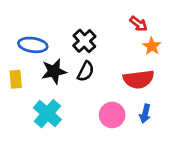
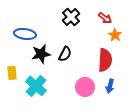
black cross: (84, 41) -> (71, 17), moved
yellow rectangle: (16, 79) -> (12, 73), moved
red semicircle: (139, 79) -> (105, 60), turned -80

